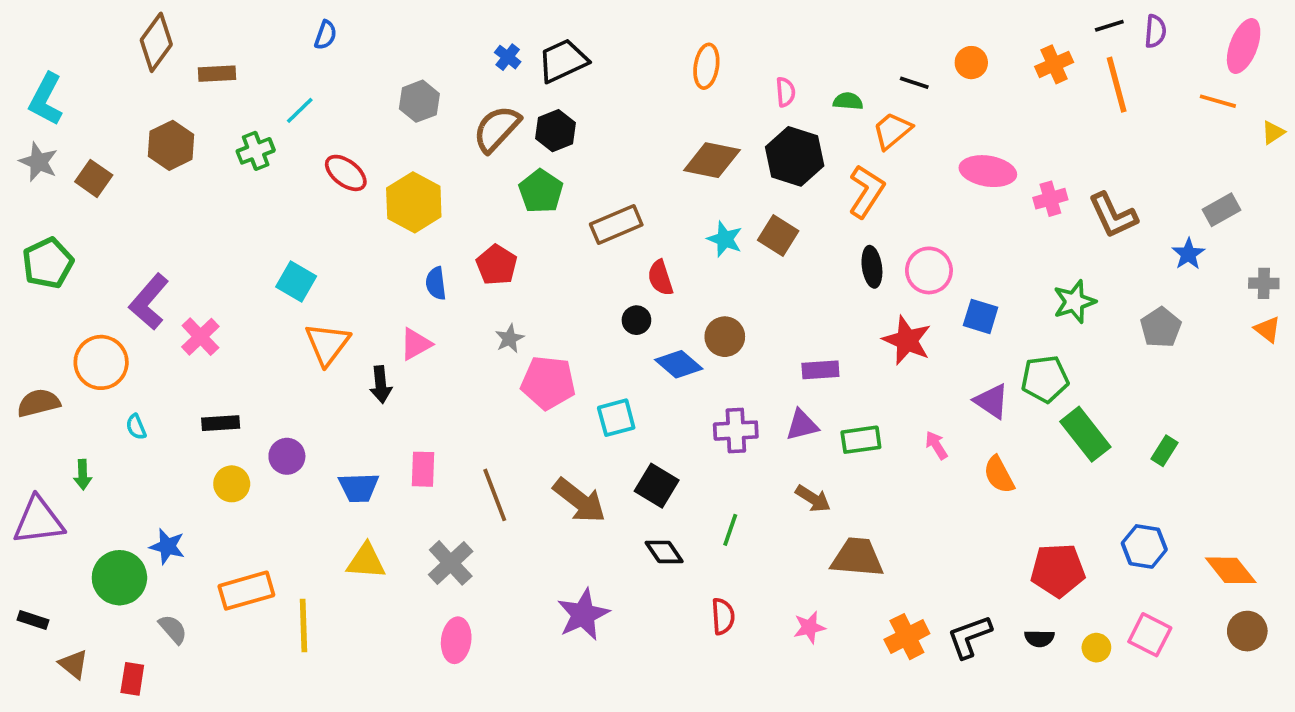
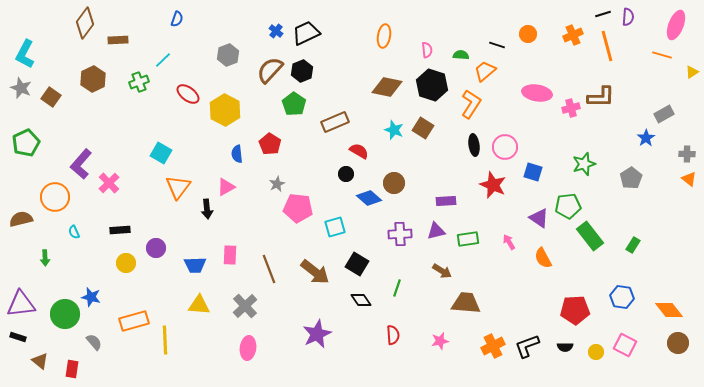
brown L-shape: (1113, 215) -> (601, 97), moved, turned -64
red semicircle: (660, 278) -> (359, 151), turned 138
purple triangle: (39, 521) -> (21, 304), moved

